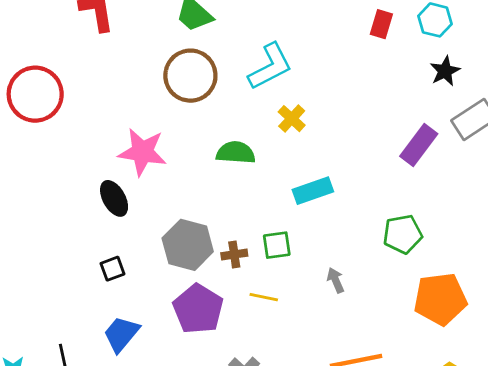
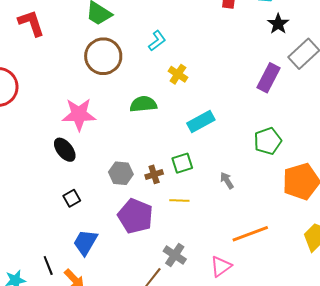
cyan L-shape: (270, 66) -> (157, 41), size x0.6
gray hexagon: (188, 245) -> (121, 173), size x0.7

